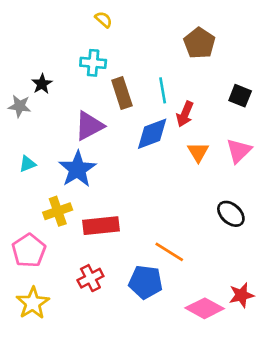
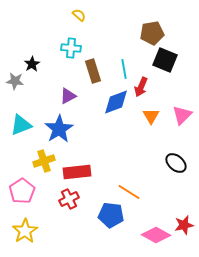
brown pentagon: (199, 43) -> (152, 33), turned 30
black square: (240, 96) -> (165, 60), moved, size x1.4
purple triangle: (89, 126) -> (68, 96), size x0.7
cyan triangle: (27, 164) -> (21, 125), size x1.6
red cross: (90, 278) -> (69, 199), moved

